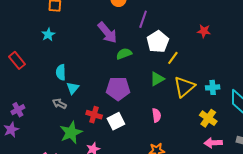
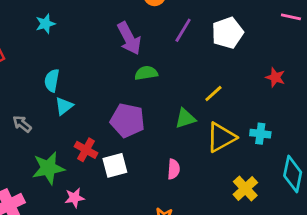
red star: (204, 31) -> (275, 77), moved
white pentagon: (158, 42) -> (228, 33), moved
cyan cross: (213, 87) -> (260, 134), moved
gray arrow: (59, 104) -> (22, 124), moved

